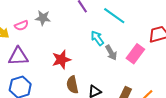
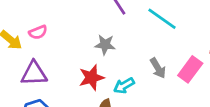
gray star: (43, 18) -> (105, 45), moved
cyan arrow: (97, 38) -> (124, 86), moved, turned -84

